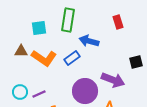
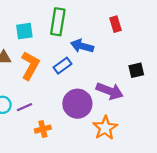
orange L-shape: (44, 58) -> (30, 66), turned -95

